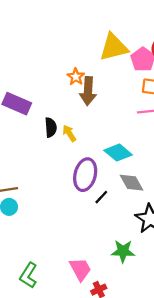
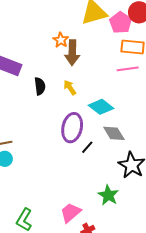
yellow arrow: (69, 133) -> (70, 87), moved
green star: (123, 251) -> (108, 195), turned 30
pink trapezoid: (80, 269) -> (71, 213), turned -100

